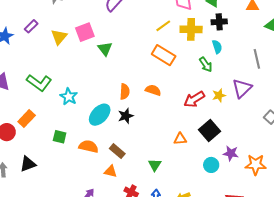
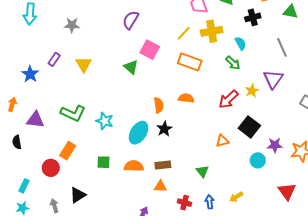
black cross: (219, 22) -> (253, 17), moved
pink square: (85, 32) -> (150, 50), moved, turned -30
brown rectangle: (117, 151) -> (163, 165), turned -35

